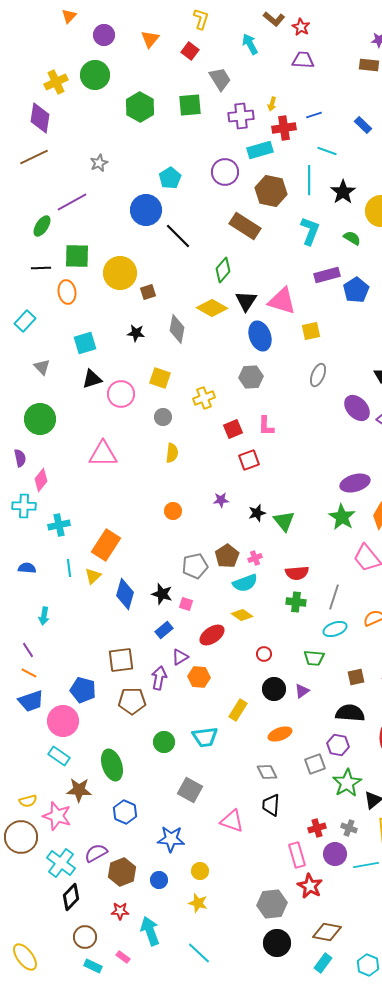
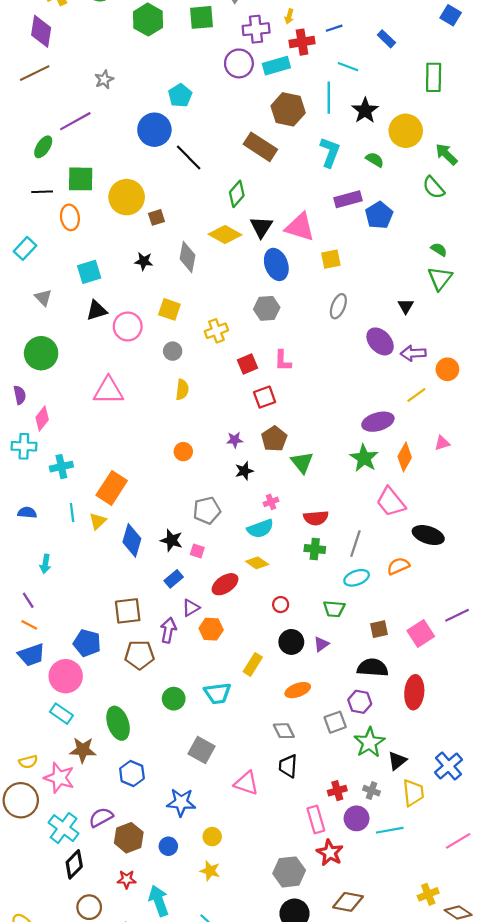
purple circle: (225, 172) -> (239, 63), moved
black star: (257, 513) -> (244, 471), moved
brown pentagon: (227, 556) -> (274, 439), moved

